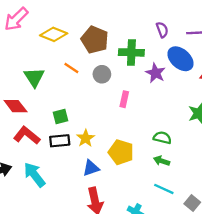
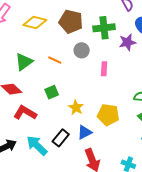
orange line: (71, 68) -> (55, 60), moved
purple star: (155, 73) -> (127, 42), turned -30
green triangle: (34, 77) -> (24, 62), turned 36
black rectangle: (60, 141) -> (61, 138), moved, turned -36

